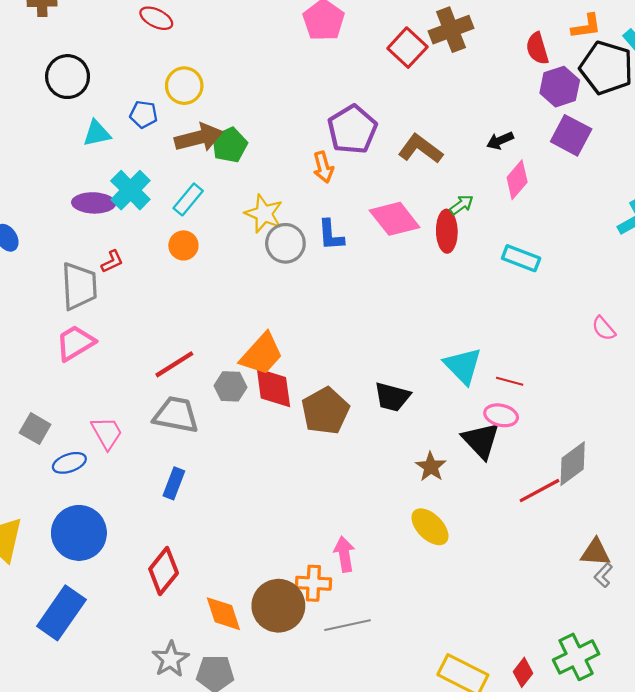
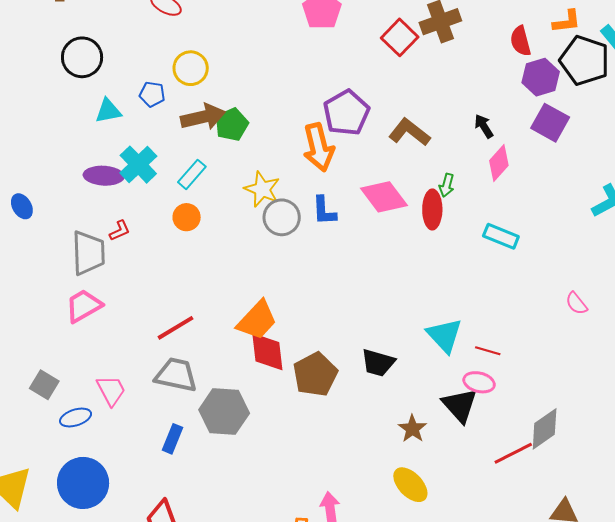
black arrow: (500, 141) -> (484, 126), turned 80
orange arrow: (323, 167) -> (319, 147), size x1.6
green arrow: (462, 205) -> (447, 185), turned 140
gray hexagon: (231, 386) -> (224, 412), moved, size x1.6

